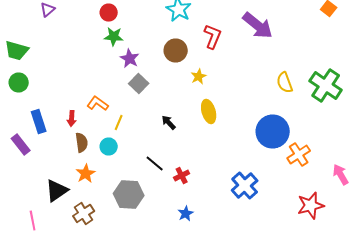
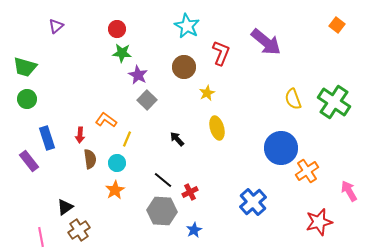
orange star: (86, 174) -> (115, 190), moved
black triangle: (57, 190) -> (65, 207), size x0.7
gray hexagon: (129, 194) -> (162, 211), moved
brown cross: (84, 214) -> (79, 230), moved

